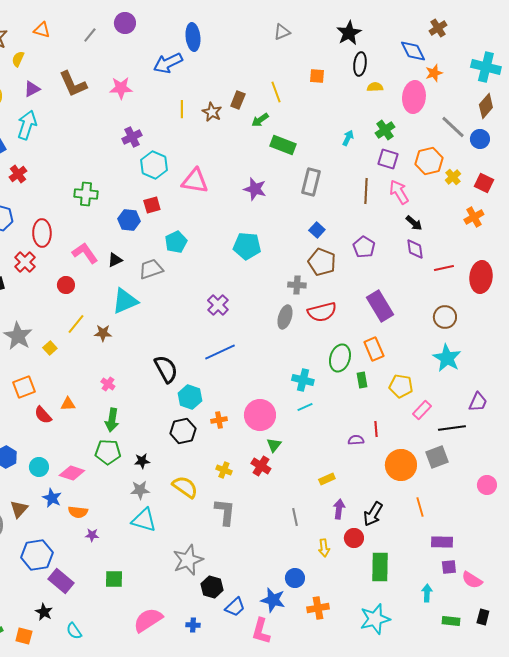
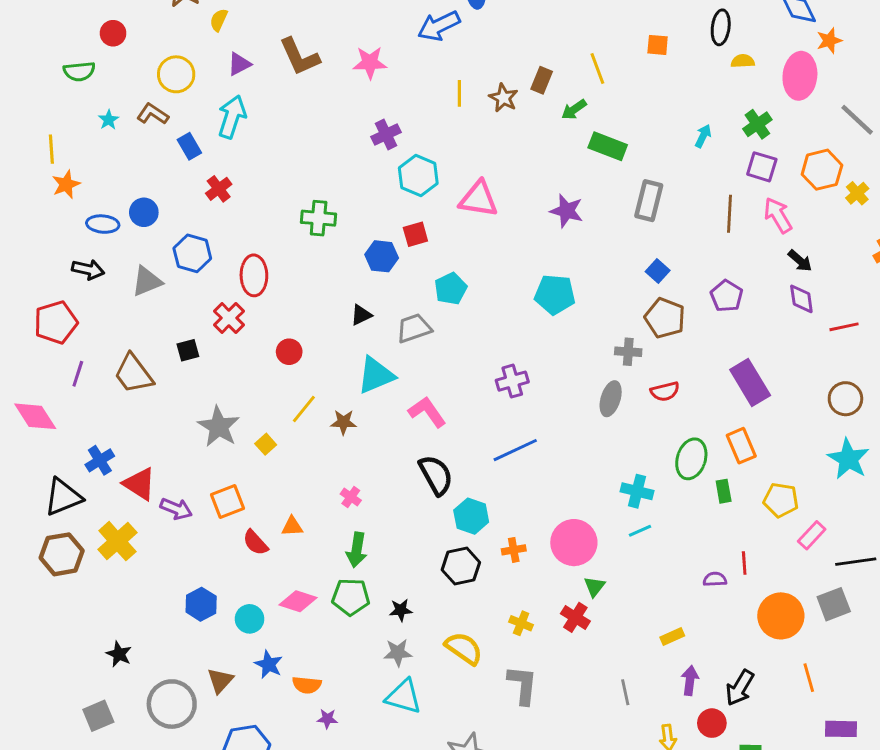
pink L-shape: (85, 253) -> (427, 412), moved
purple cross: (218, 305) -> (512, 381), turned 30
red semicircle: (322, 312) -> (665, 391), size x0.7
pink diamond: (72, 473) -> (298, 601), moved

